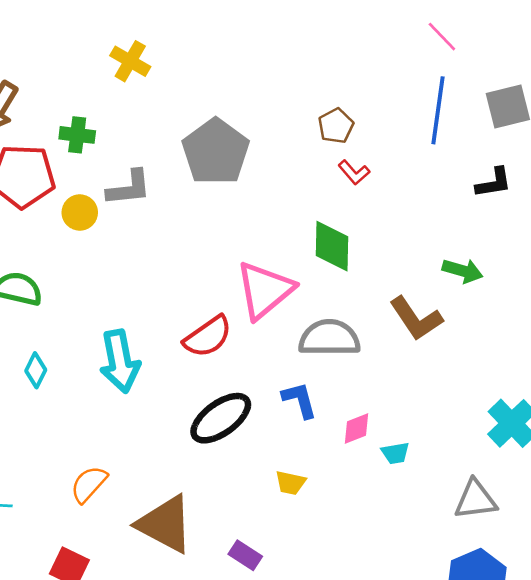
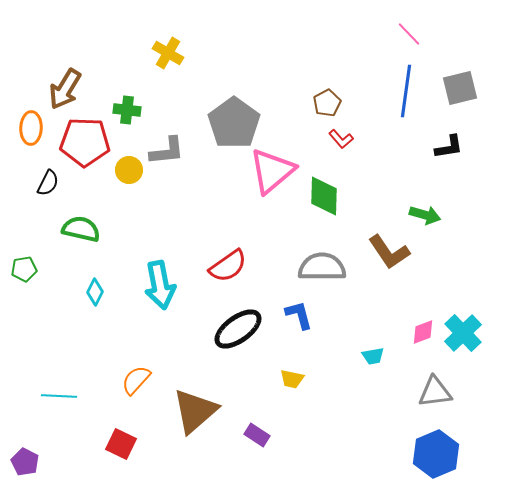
pink triangle: (265, 290) -> (272, 171), moved
pink diamond: (357, 428) -> (423, 332), moved
brown triangle: (165, 524) -> (195, 411), turned 51

